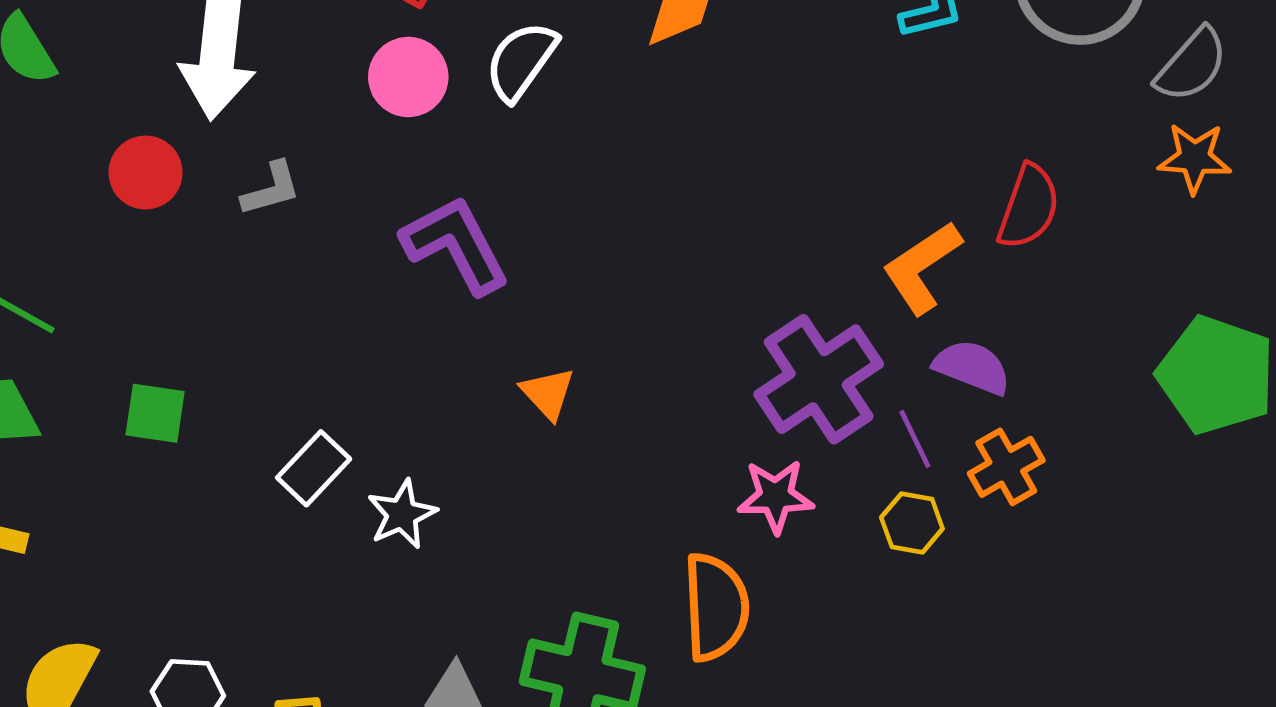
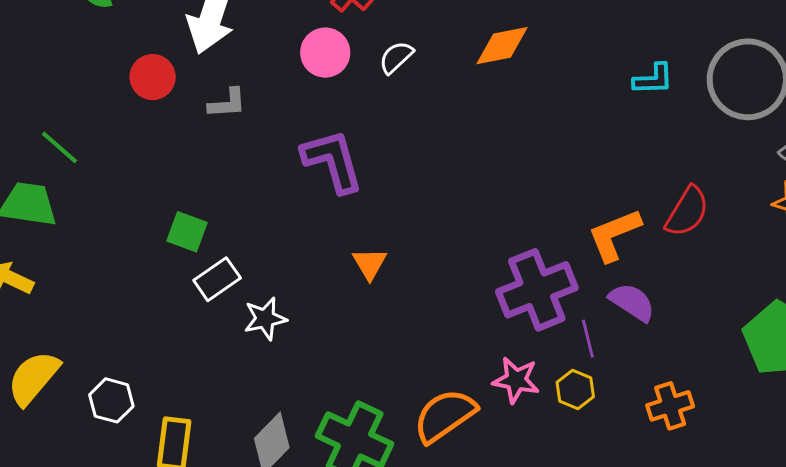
white semicircle: (521, 61) -> (396, 57), size x0.7
green square: (155, 413) -> (187, 232), moved
orange cross: (1006, 467) -> (670, 406), moved
pink star: (776, 496) -> (516, 380), moved
orange semicircle: (716, 607) -> (445, 416), turned -134

